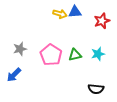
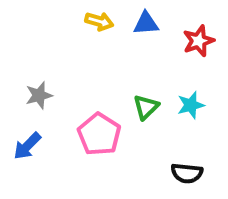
yellow arrow: (60, 14) -> (99, 21), moved
pink pentagon: (51, 55) -> (99, 134), moved
green triangle: (75, 55) -> (146, 107), turned -32

